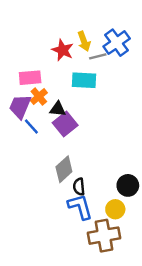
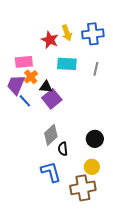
blue cross: (117, 43) -> (93, 34), turned 30
gray line: (98, 56) -> (96, 69), moved, turned -64
black circle: (128, 185) -> (95, 139), moved
blue L-shape: (80, 207) -> (51, 172), moved

